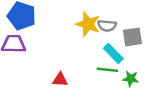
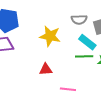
yellow star: (88, 24) -> (50, 36), moved

